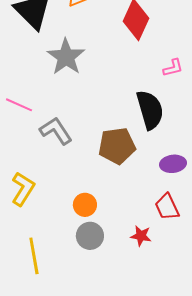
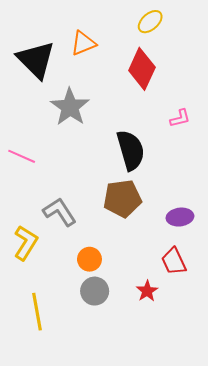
black semicircle: (150, 110) -> (131, 150), moved
gray L-shape: (56, 131) -> (60, 212), moved
red star: (141, 236) -> (147, 291), turned 30

